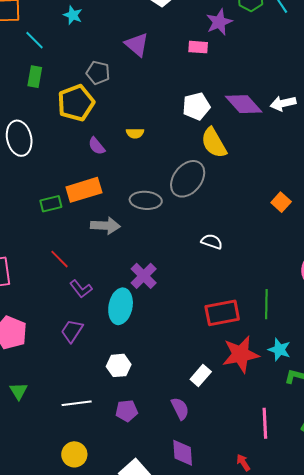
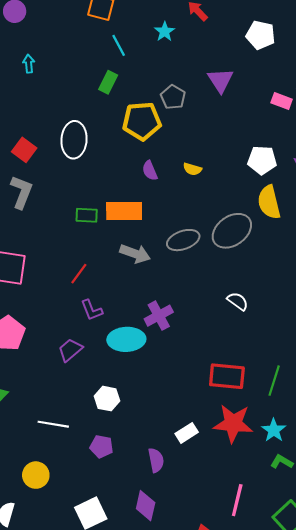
gray ellipse: (146, 200) -> (183, 240), turned -40
red line: (60, 259) -> (79, 274), turned 65
cyan ellipse: (121, 306) -> (126, 339), turned 60

